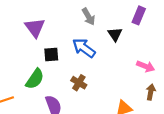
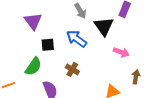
black triangle: (115, 34) -> (104, 26), size x1.5
pink arrow: (146, 66) -> (121, 52), moved

